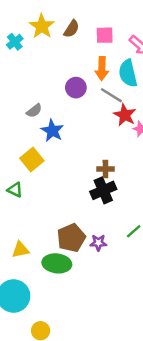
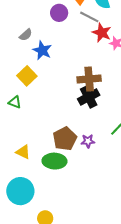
brown cross: (105, 169) -> (89, 79), size x1.6
yellow triangle: (20, 250) -> (23, 152), turned 42

